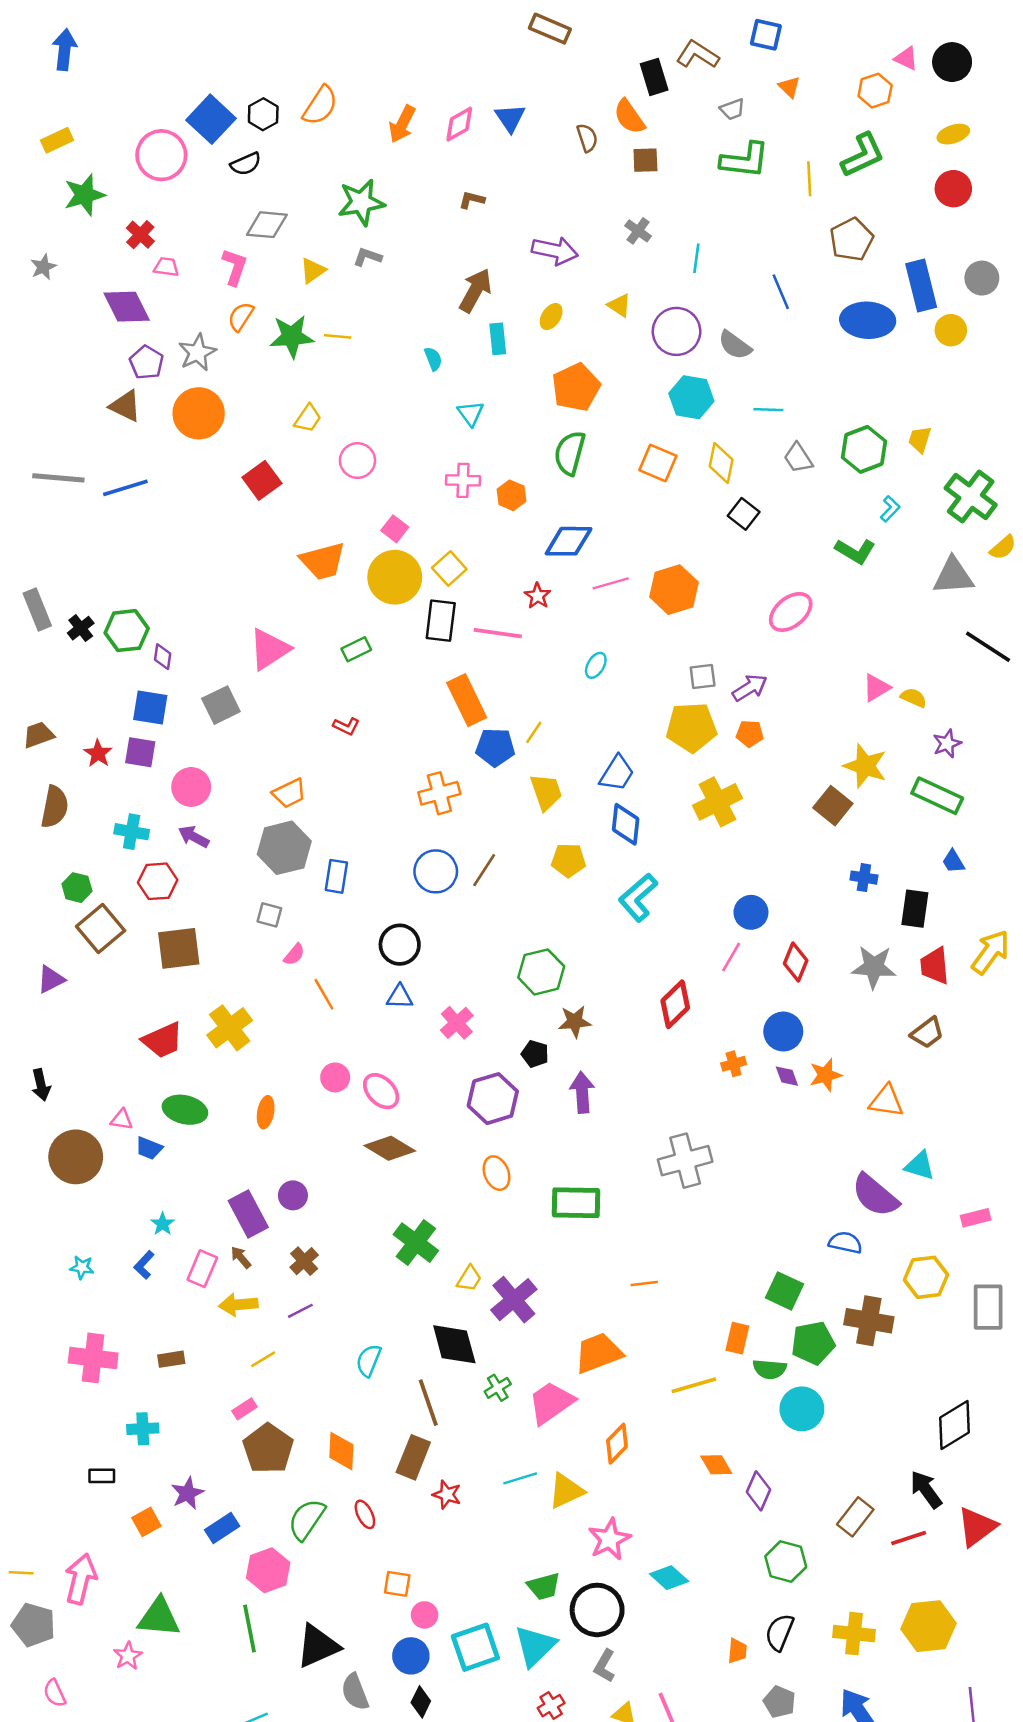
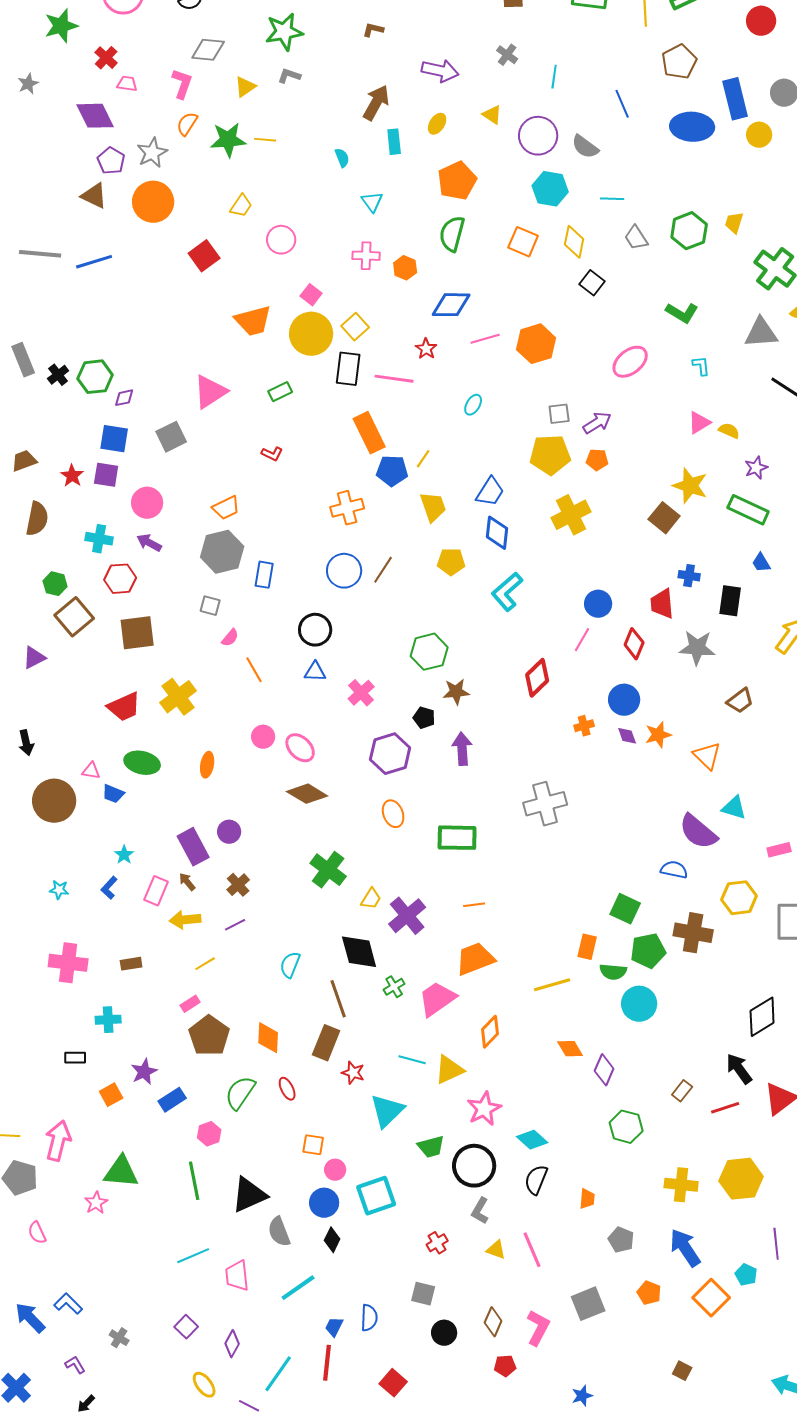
cyan L-shape: (890, 509) -> (701, 366), moved, turned -50
purple diamond: (163, 657) -> (124, 398), turned 70
red trapezoid: (935, 966) -> (662, 604), moved
orange triangle: (886, 1101) -> (707, 756), turned 36
orange line: (644, 1284) -> (474, 905), moved
cyan line: (520, 1478) -> (412, 1060), turned 32
brown rectangle: (855, 1517) -> (682, 1091), size x0.7
pink hexagon: (268, 1570) -> (209, 1134), size x0.7
black semicircle: (780, 1632) -> (536, 1180), moved
cyan triangle: (535, 1646) -> (387, 1111), moved

